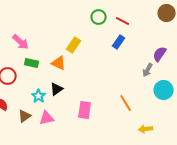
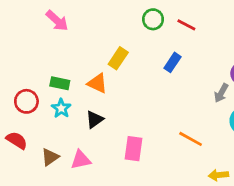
pink arrow: (21, 42) -> (57, 21), moved
blue rectangle: (119, 42) -> (172, 62), moved
cyan star: (39, 96) -> (61, 108), moved
orange line: (126, 103) -> (191, 139), turned -30

